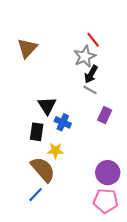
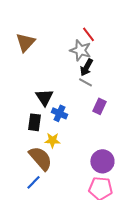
gray star: (85, 56) -> (80, 50), turned -30

